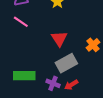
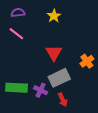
purple cross: (53, 83) -> (41, 90), moved
red arrow: (71, 85) -> (63, 100), turned -88

